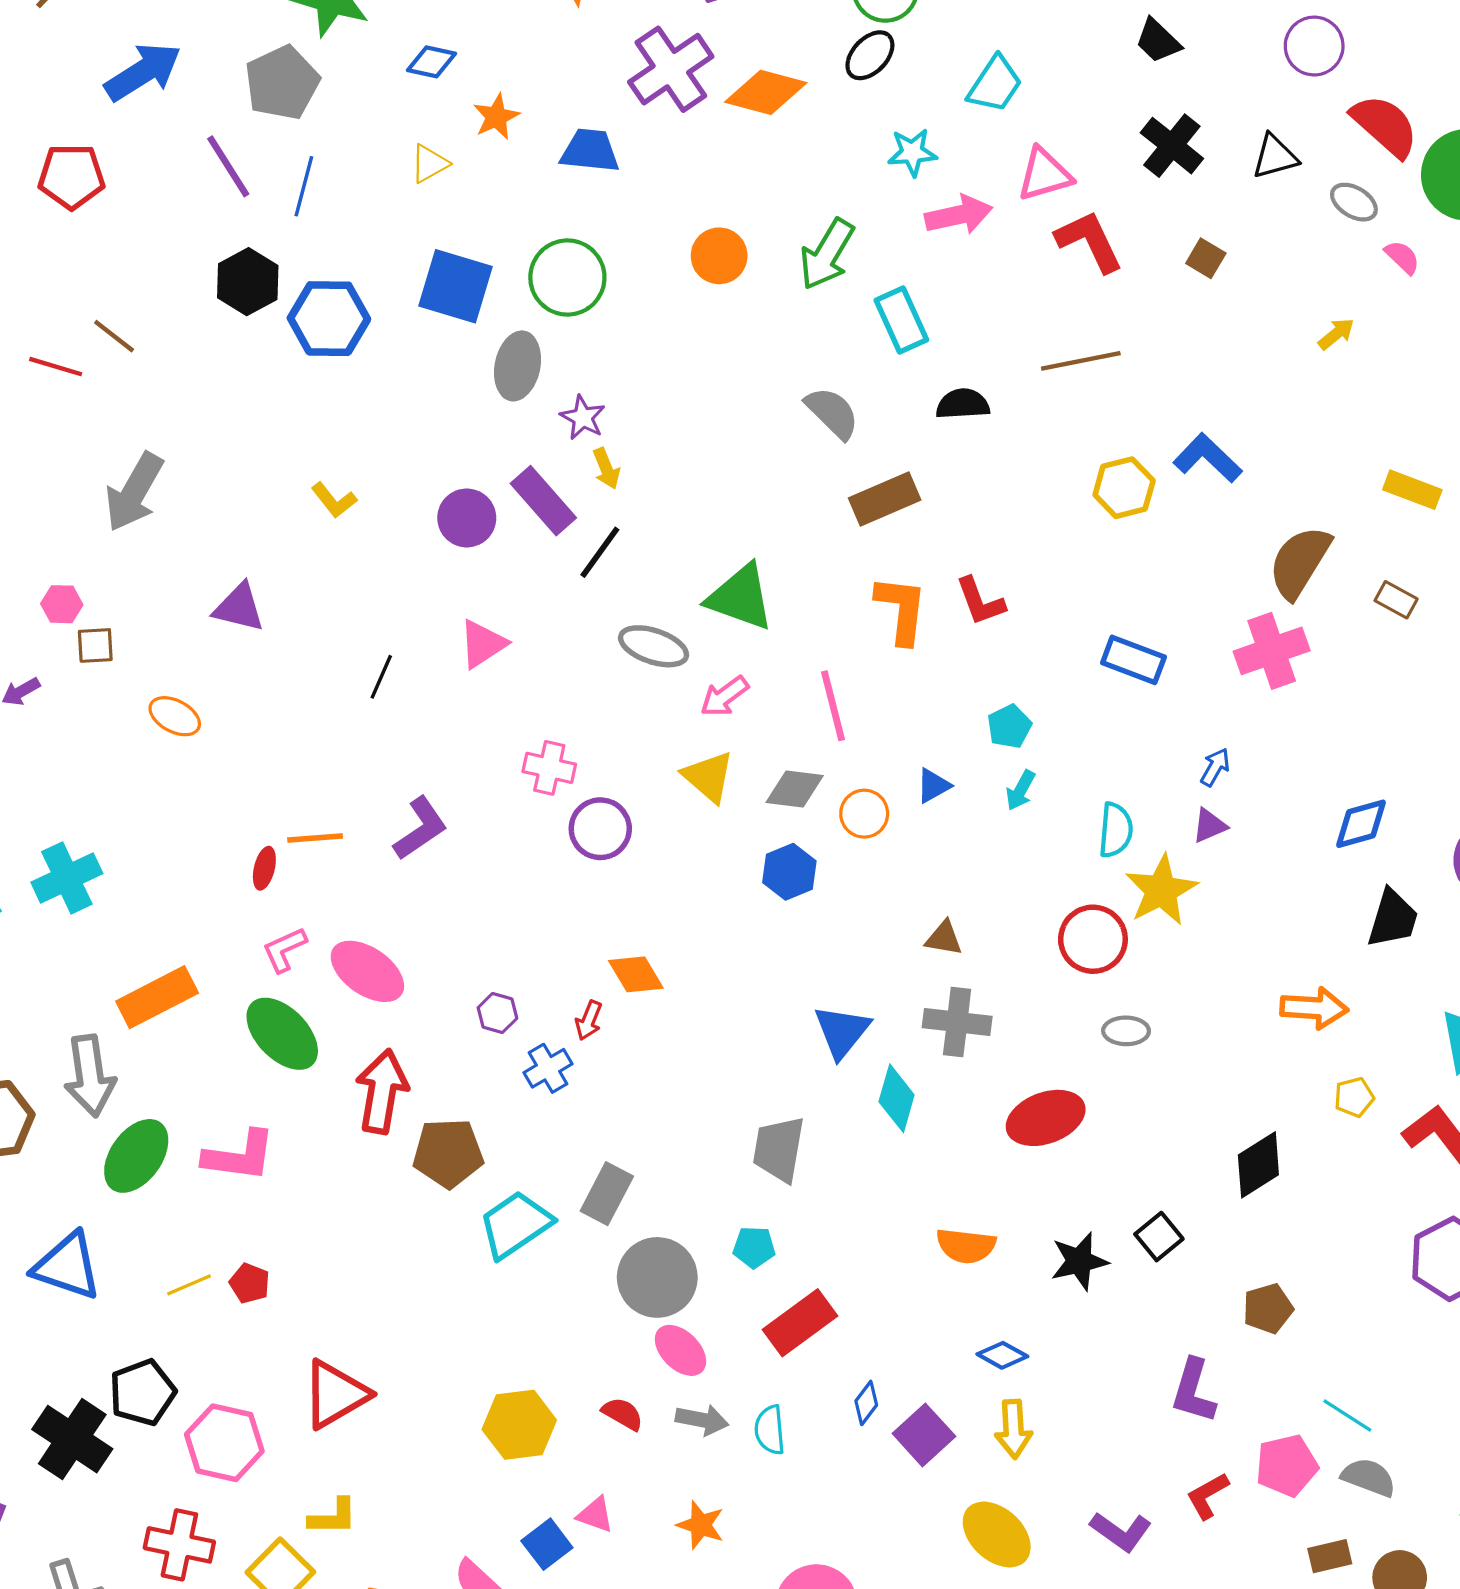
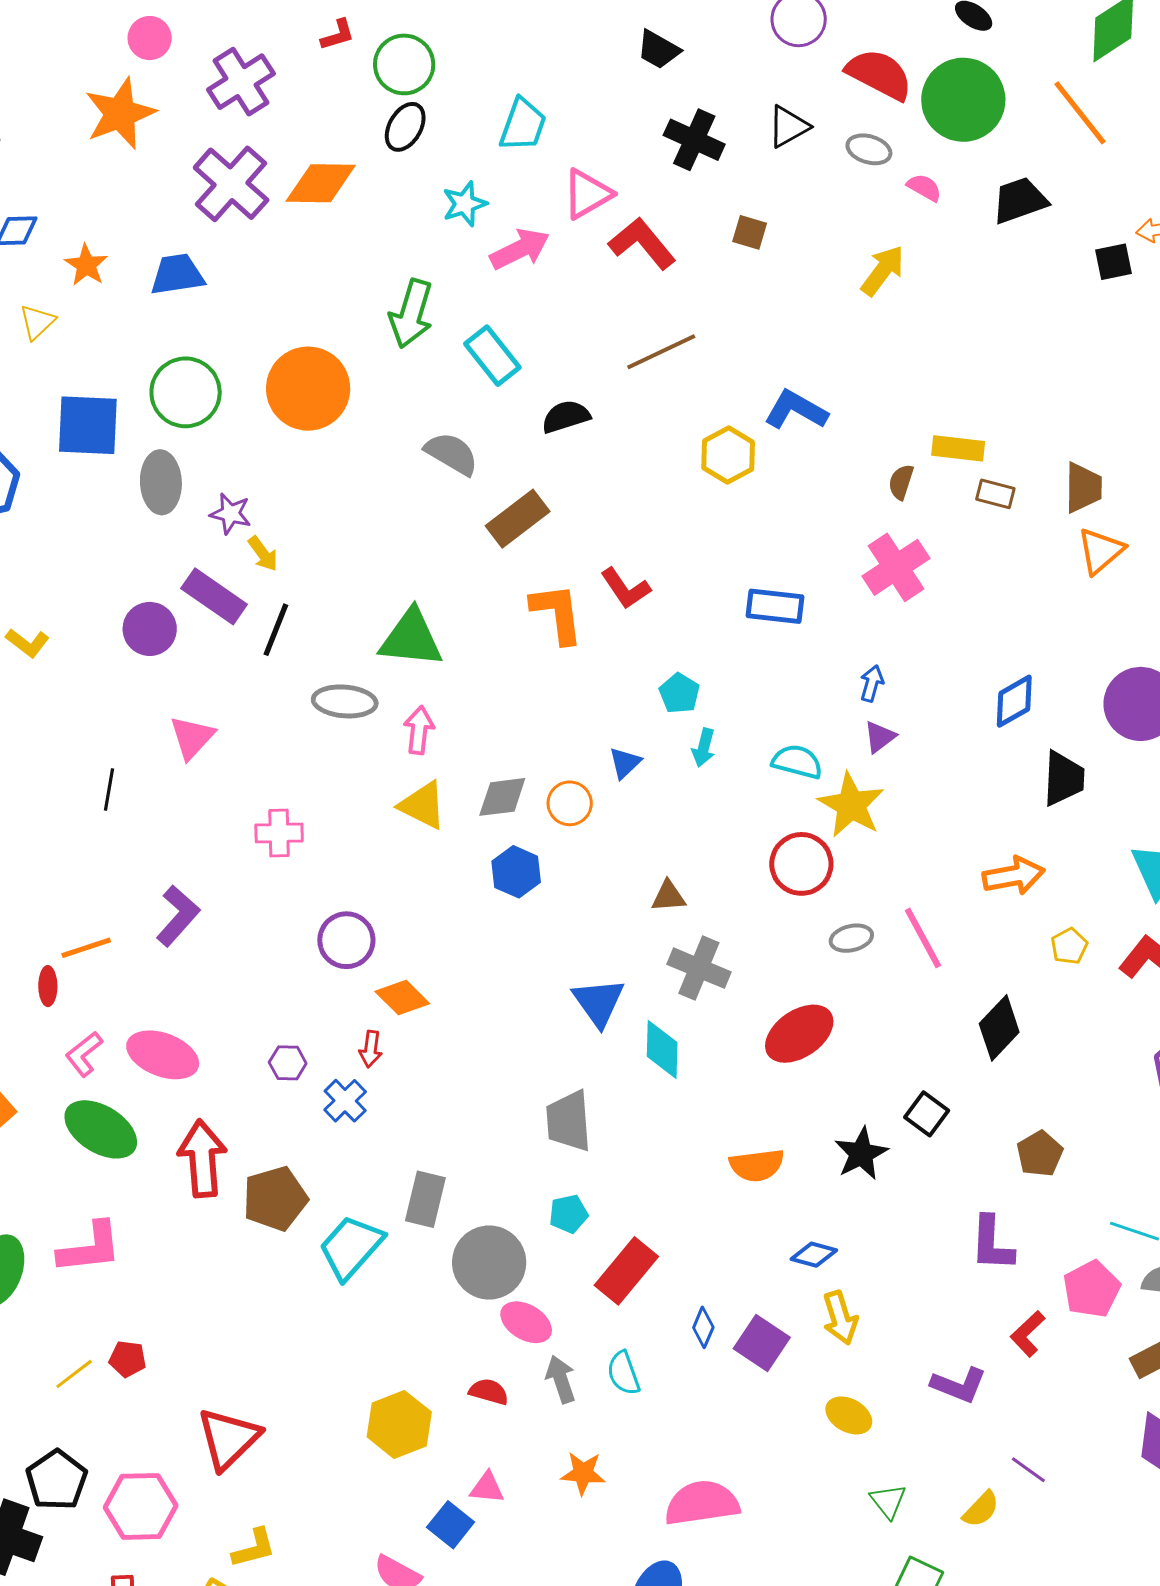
orange circle: (719, 256) -> (308, 389), moved, size x1.6
yellow arrow: (1336, 334) -> (883, 271), size x1.5
yellow rectangle: (1412, 490) -> (958, 448), moved
brown semicircle: (1300, 562) -> (901, 482), size x0.5
pink arrow: (724, 696) -> (419, 730), turned 147
pink line: (833, 706) -> (923, 938), moved
purple circle: (600, 829) -> (346, 940), moved
cyan semicircle: (1116, 830) -> (797, 762), turned -66
gray cross: (957, 1022) -> (699, 968), turned 30
gray arrow: (702, 1420) -> (561, 1379), turned -105
yellow ellipse: (997, 1535) -> (849, 1415), size x0.7

